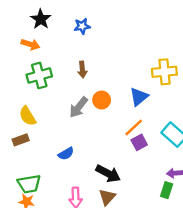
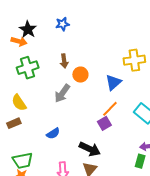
black star: (41, 19) -> (28, 29), moved
orange circle: (102, 100) -> (80, 75), moved
purple square: (139, 142) -> (104, 123), moved

